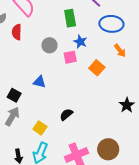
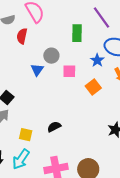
blue star: (80, 42) -> (97, 60), moved
blue triangle: (39, 82) -> (37, 70), moved, turned 40
yellow square: (40, 128) -> (26, 135), turned -32

